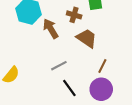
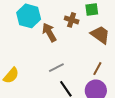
brown trapezoid: (87, 38) -> (100, 35), moved

